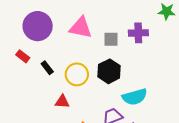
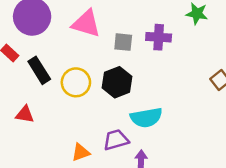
black rectangle: (47, 68) -> (39, 70), size x1.5
red triangle: (62, 102) -> (25, 114), moved

